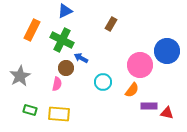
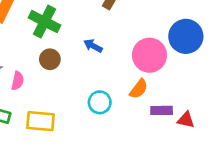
blue arrow: (81, 58) -> (93, 46), moved
cyan circle: (103, 82) -> (100, 102), moved
pink semicircle: (57, 84) -> (18, 81), moved

